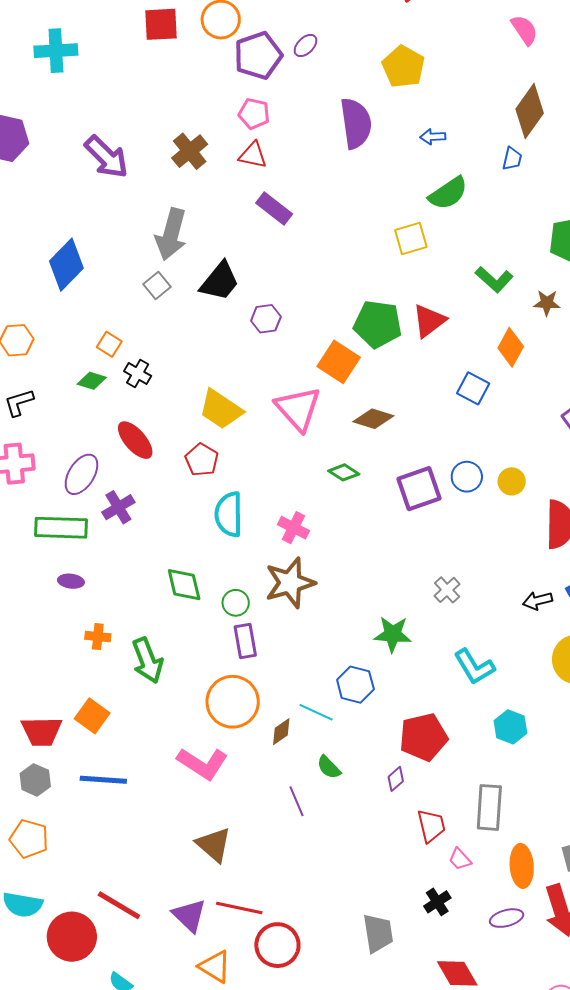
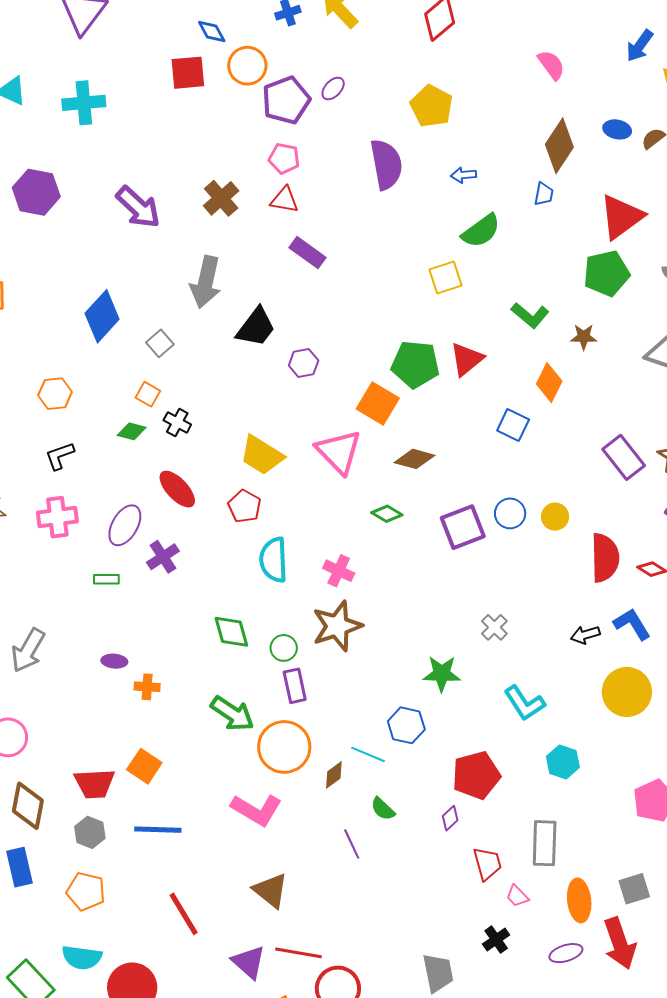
gray square: (157, 286) -> (160, 343), moved
green rectangle: (61, 528) -> (106, 579), size x0.5
purple ellipse: (71, 581) -> (114, 661), moved
green arrow: (147, 660) -> (232, 714), moved, turned -33
red line: (119, 905) -> (184, 914), moved, turned 30

